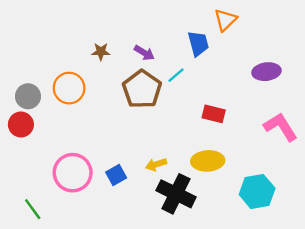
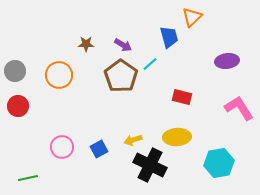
gray circle: (28, 96) -> (15, 71), moved
pink circle: (73, 173) -> (62, 147), size x0.7
green line: (33, 209) -> (28, 178), turned -66

